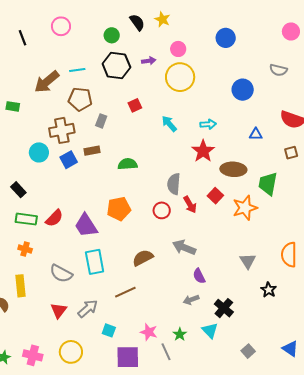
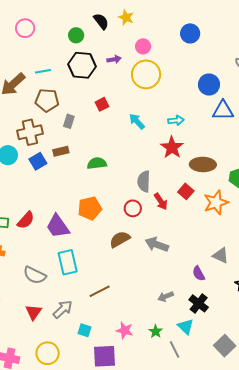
blue triangle: (256, 134) -> (223, 111), moved, size x1.6
brown semicircle: (143, 258) -> (120, 239), moved
gray triangle: (248, 261) -> (221, 256), turned -30
purple semicircle: (199, 276) -> (199, 273), moved
gray square: (248, 351) -> (225, 346), size x1.5
gray line: (166, 352) -> (175, 349), moved

